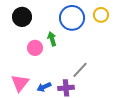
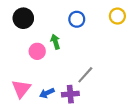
yellow circle: (101, 15) -> (117, 16), moved
blue circle: (72, 18) -> (77, 19), size x0.6

